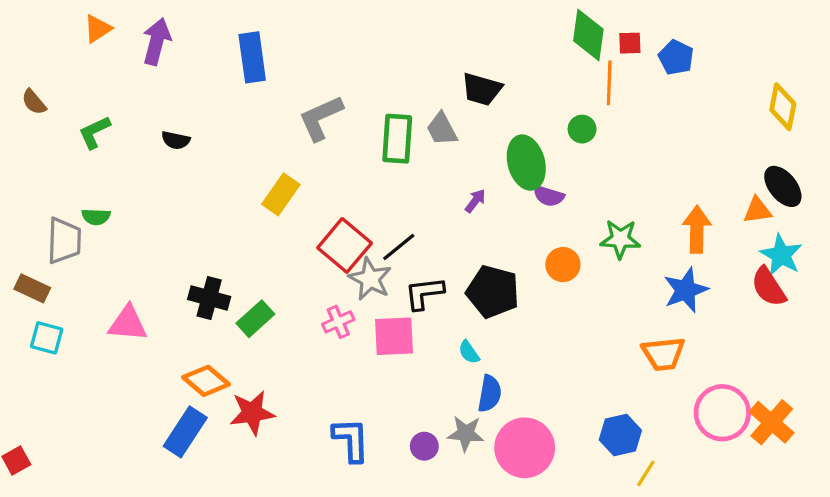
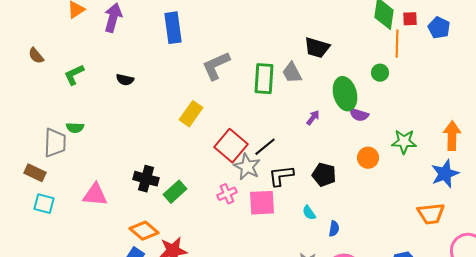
black pentagon: (493, 292) -> (324, 175), size x0.7
blue semicircle: (490, 394) -> (334, 229), moved, size x0.7

